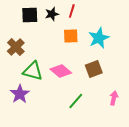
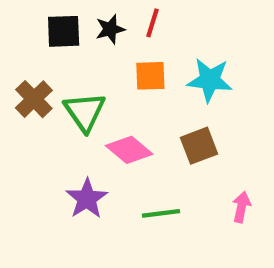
cyan star: (99, 38) -> (210, 80), turned 30
green triangle: (33, 71) -> (85, 112), moved, turned 40
purple star: (20, 94) -> (87, 199), moved
green line: (76, 101) -> (161, 213), turned 42

